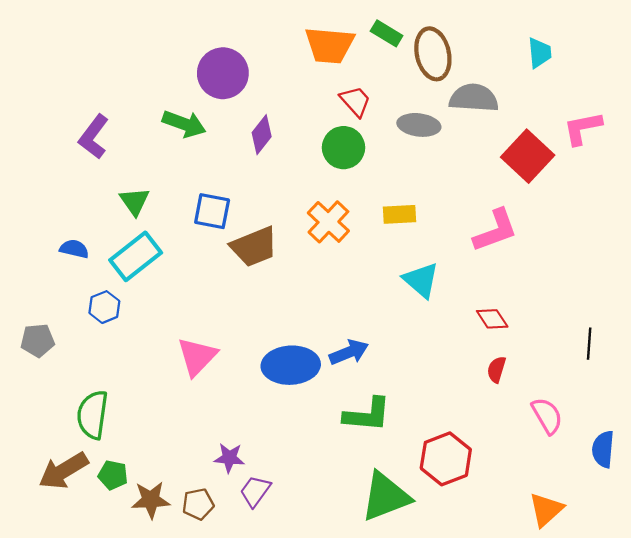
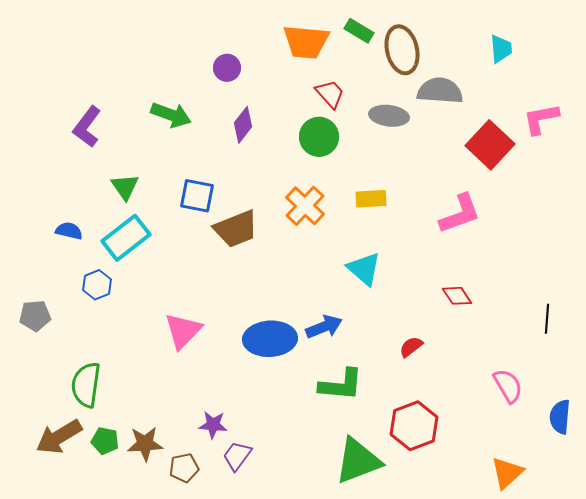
purple circle: (223, 73) -> (227, 68), moved, size x0.6
cyan triangle: (421, 280) -> (364, 269), moved
red semicircle: (496, 369) -> (411, 347), moved, turned 35
brown star: (151, 500) -> (145, 444), moved

